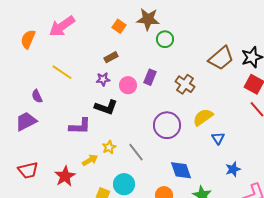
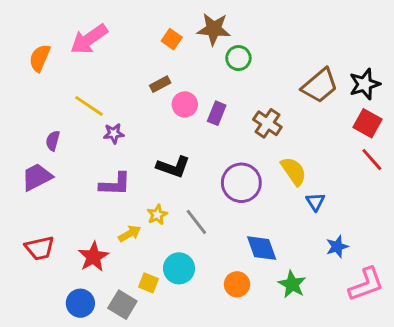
purple star: (103, 79) -> (114, 133), moved
pink circle: (128, 85) -> (185, 104), moved
purple semicircle: (37, 96) -> (53, 141), turned 40
black L-shape: (106, 107) -> (173, 167), moved
yellow semicircle: (203, 117) -> (294, 171), turned 90

